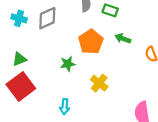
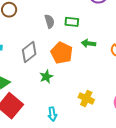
gray diamond: (47, 18) -> (29, 52), moved
yellow cross: (99, 83) -> (86, 98), moved

